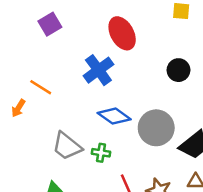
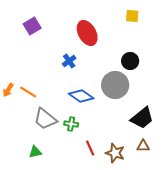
blue cross: (98, 70) -> (69, 61), size x0.6
orange line: (41, 87) -> (28, 92), moved
gray circle: (156, 128) -> (115, 85), moved

